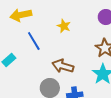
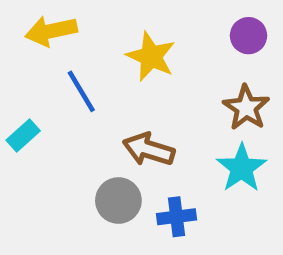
yellow star: (64, 26) -> (151, 57), size x1.5

